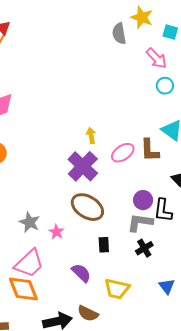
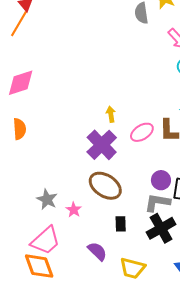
black cross: (144, 248) -> (161, 228), size x1.6

